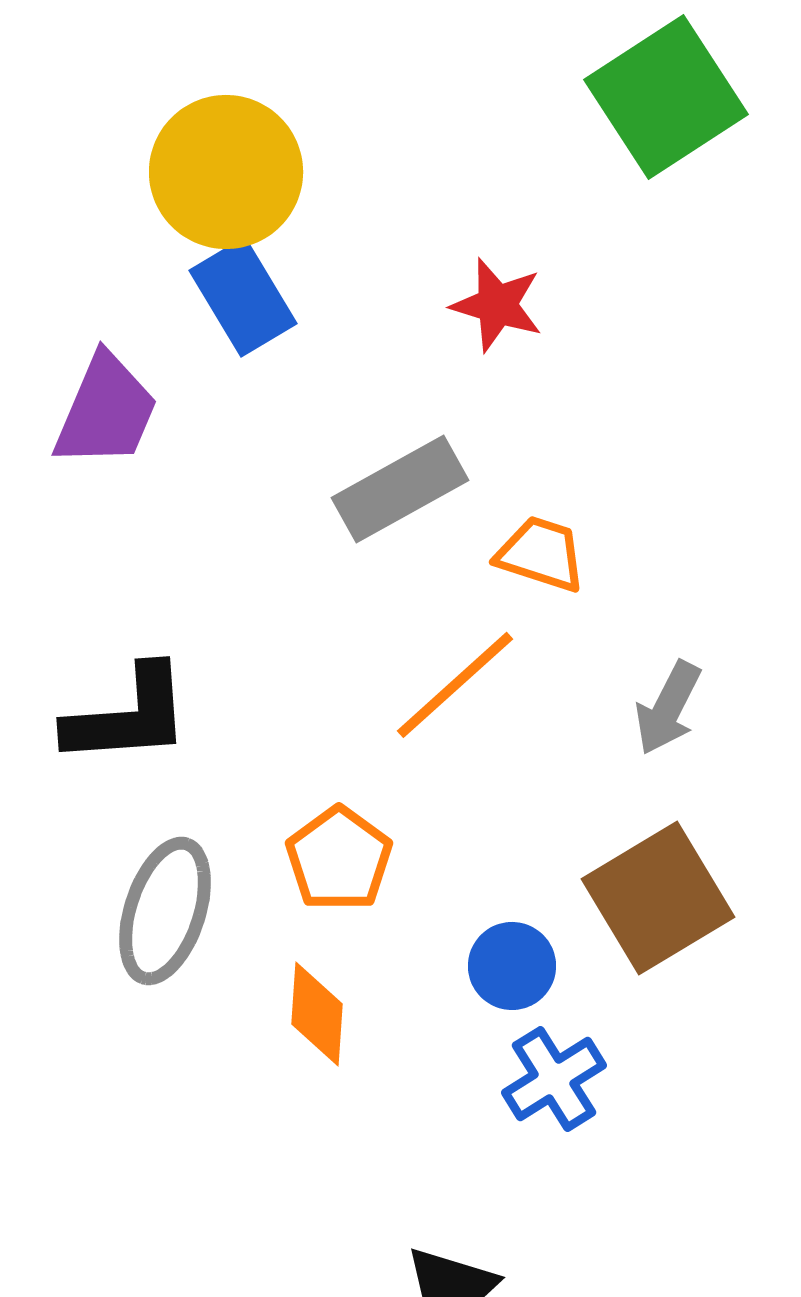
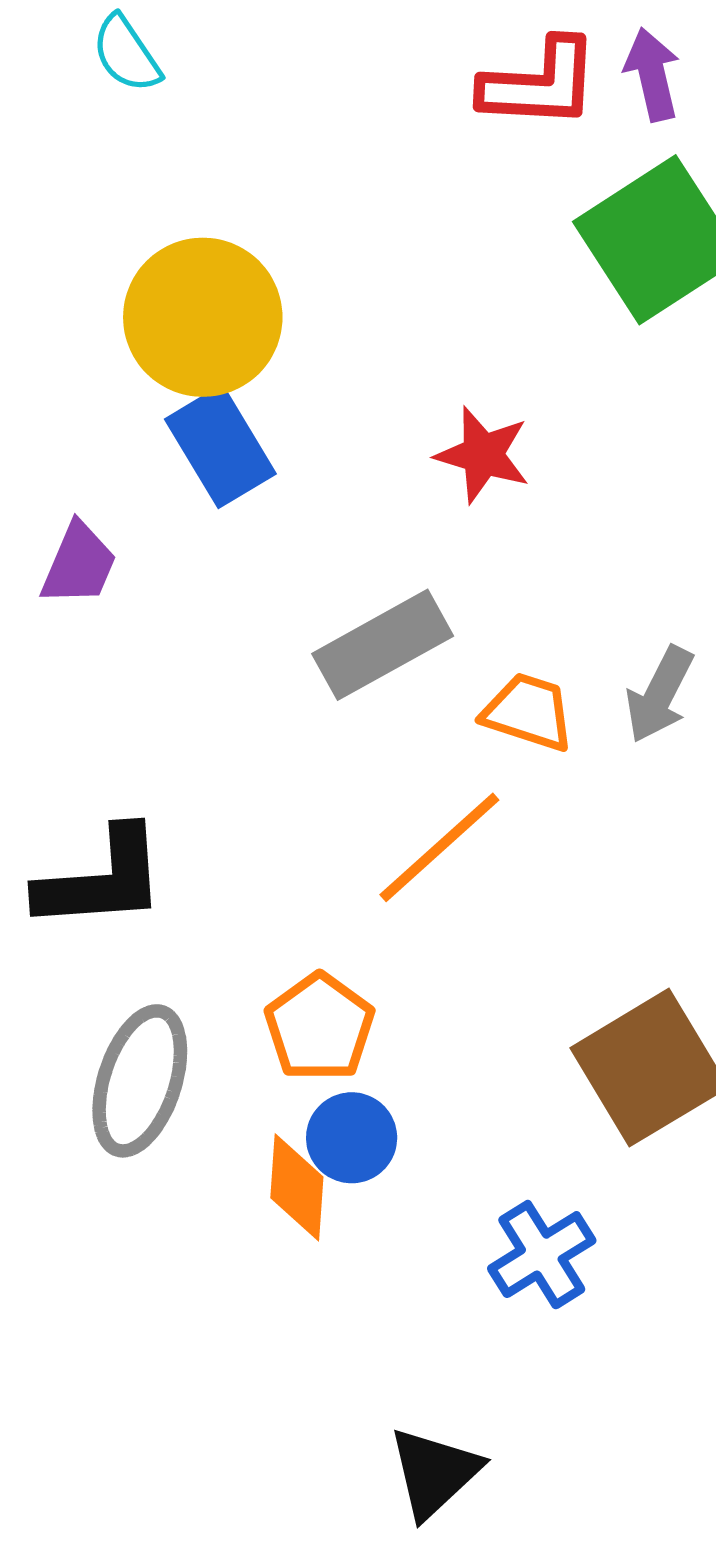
purple trapezoid: (106, 411) -> (79, 564), size x0.7
gray arrow: (668, 708) -> (660, 694), moved
blue circle: (512, 966) -> (352, 1138), moved

